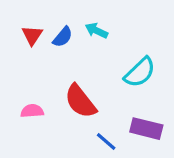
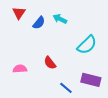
red triangle: (32, 35) -> (19, 13), moved
red semicircle: (80, 101) -> (50, 63), size x0.6

